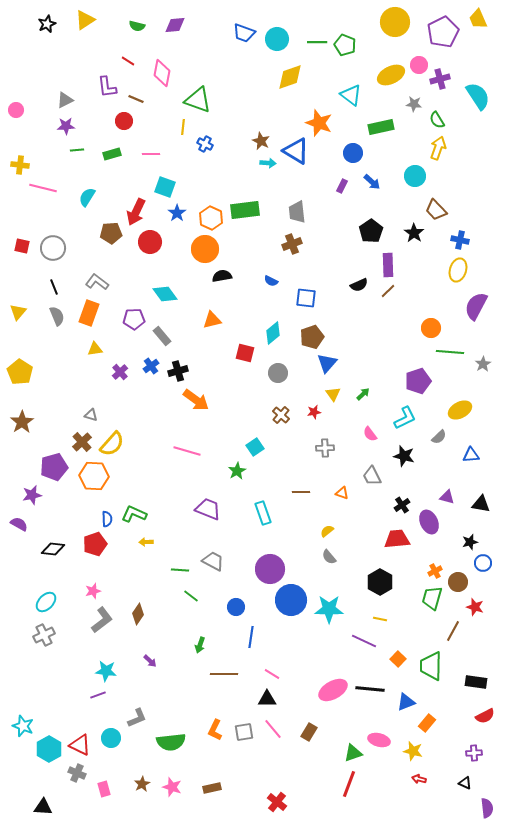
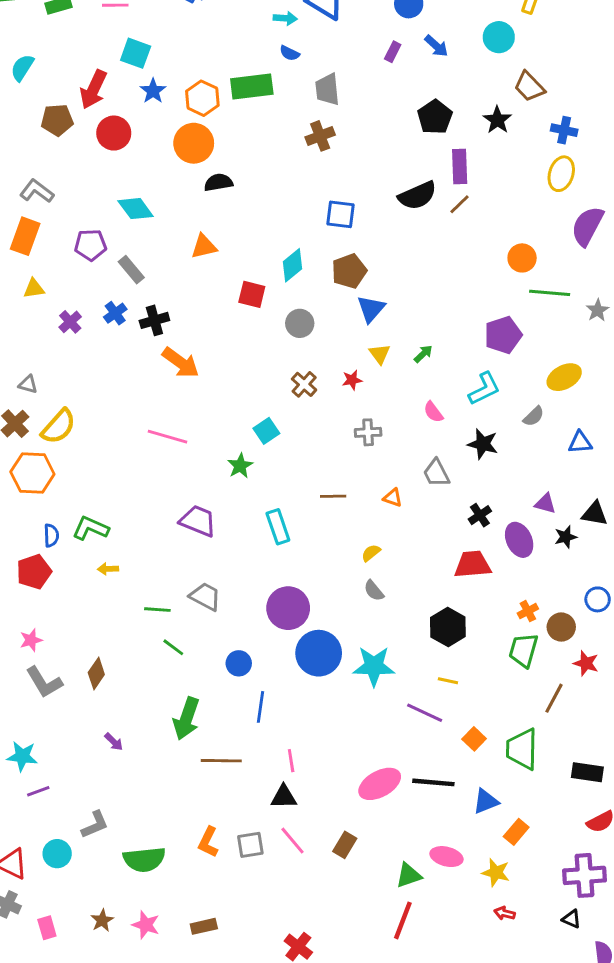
blue semicircle: (271, 281) -> (290, 53), moved
black semicircle: (359, 285) -> (417, 196), size x1.5
black star: (470, 542) -> (566, 537), moved
gray L-shape: (102, 620) -> (44, 682), turned 96
green arrow: (200, 645) -> (186, 719), size x1.8
cyan star: (106, 671) -> (22, 756), moved
pink line: (272, 674) -> (291, 761), turned 49
purple cross: (474, 753) -> (584, 875), size x1.8

